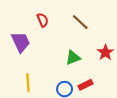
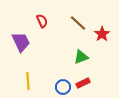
red star: (105, 52) -> (102, 34), moved
green triangle: (73, 58) -> (81, 57), moved

